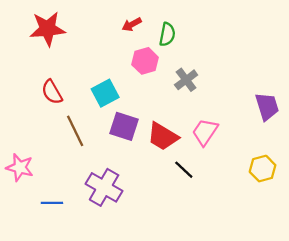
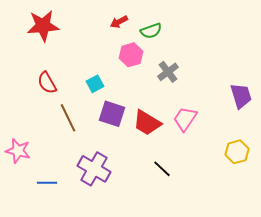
green semicircle: (167, 34) -> (151, 31), turned 60
cyan square: (105, 93) -> (95, 84), size x0.7
black line: (184, 170) -> (162, 169), moved

